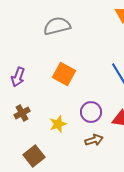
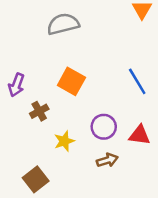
brown cross: (22, 113) -> (39, 111), moved

